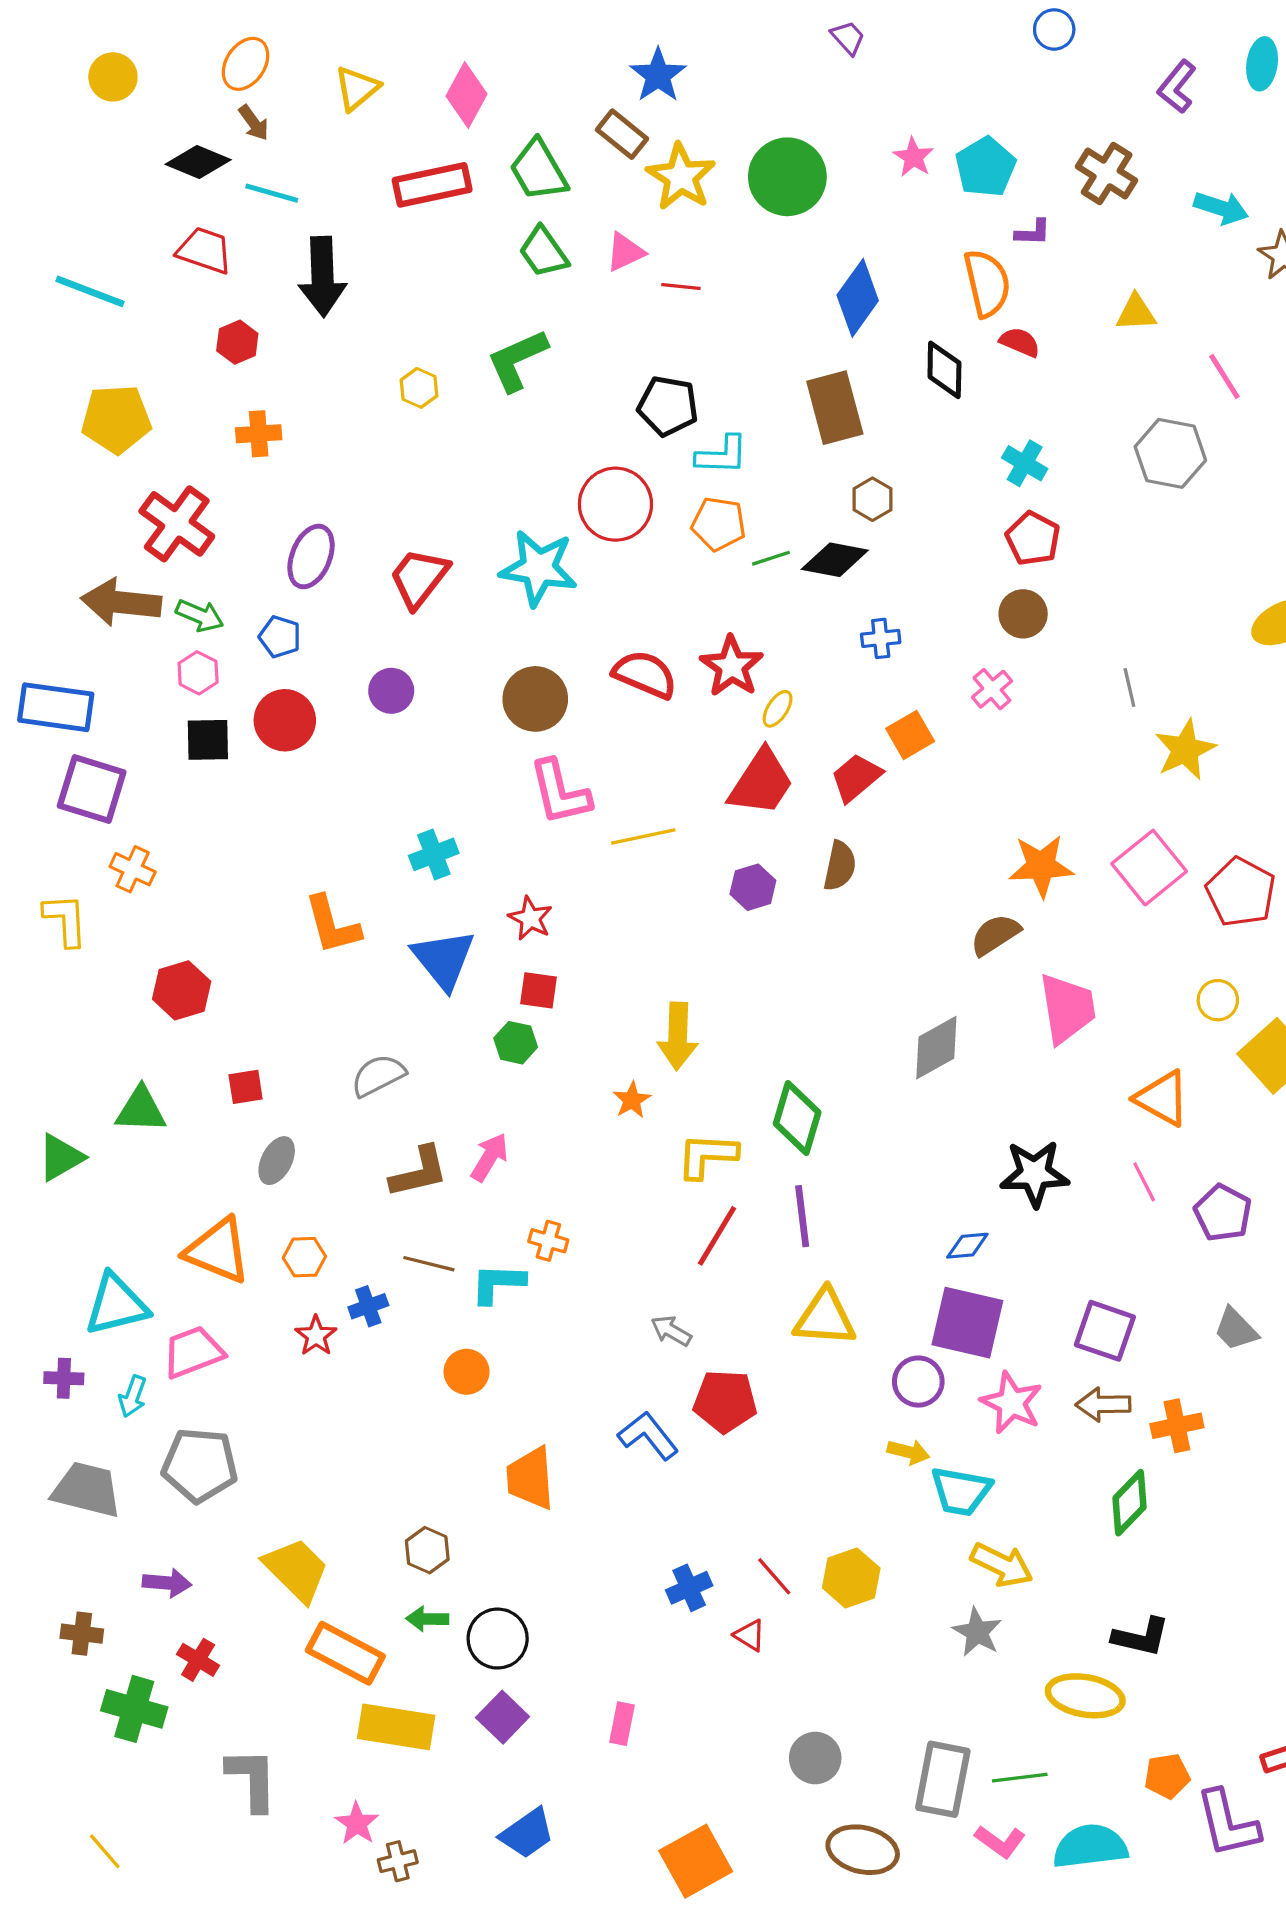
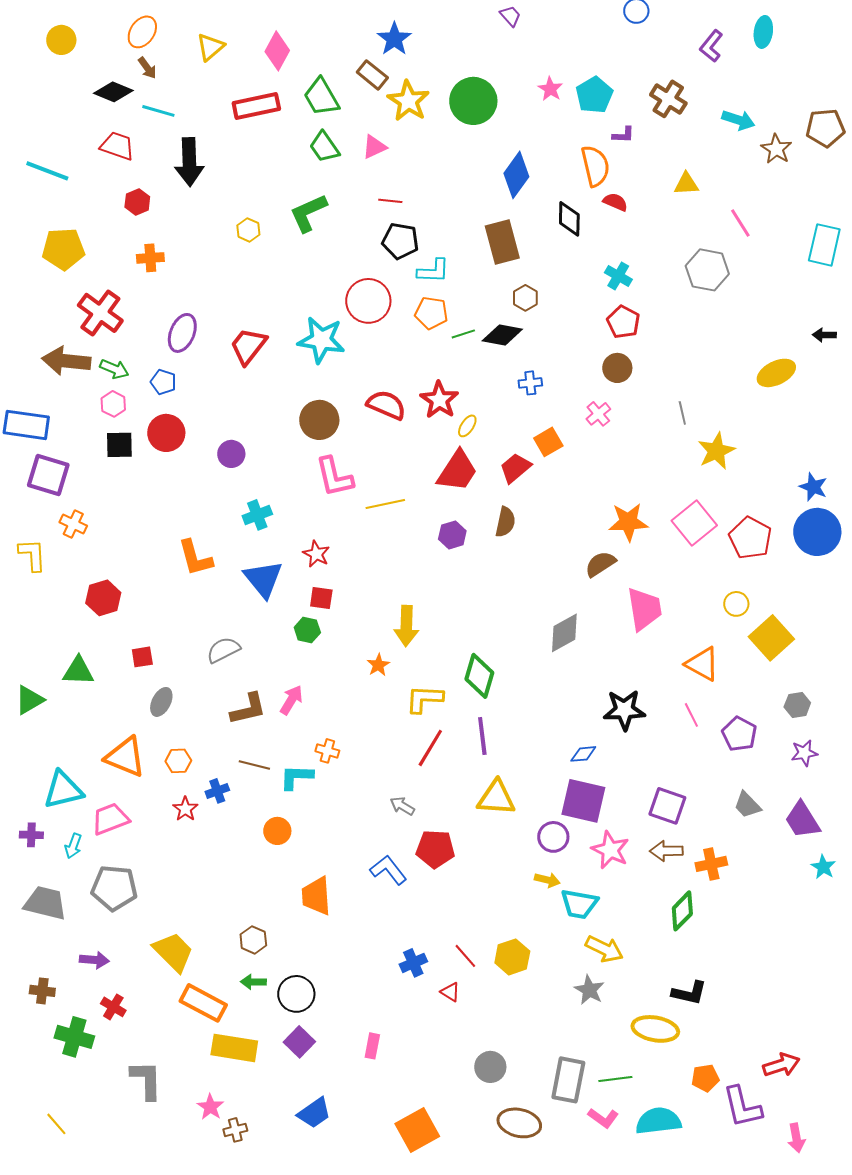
red line: (681, 286) -> (390, 201), moved
purple circle: (391, 691) -> (231, 454), moved

